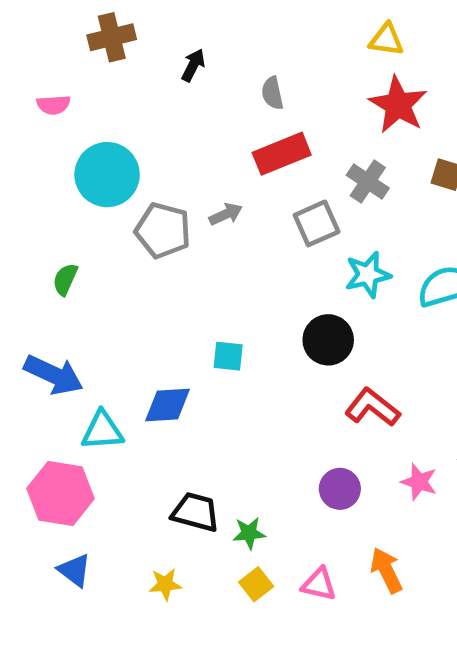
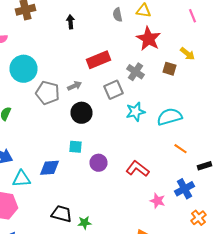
black arrow: (193, 65) -> (70, 22), moved, turned -32
gray semicircle: (272, 93) -> (118, 15), moved
black circle: (328, 340) -> (82, 113), moved
purple circle: (340, 489) -> (98, 163), moved

